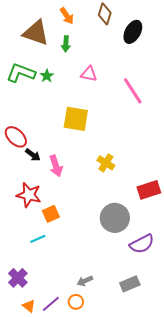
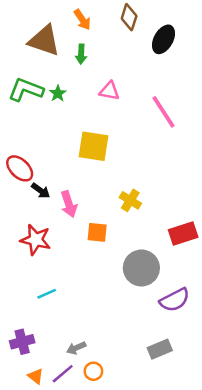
orange square: (51, 214) -> (97, 232), moved, turned 30
purple cross: (18, 278) -> (22, 342), turned 30
gray arrow: (85, 281) -> (76, 348), moved

